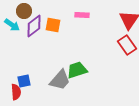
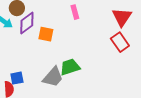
pink rectangle: (82, 15) -> (75, 12), turned 72
orange square: (53, 25) -> (46, 34), moved

